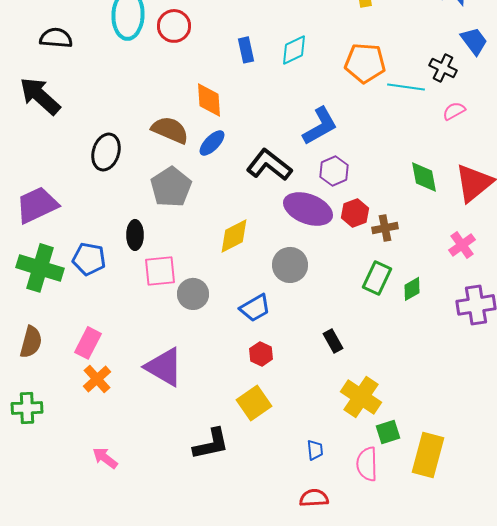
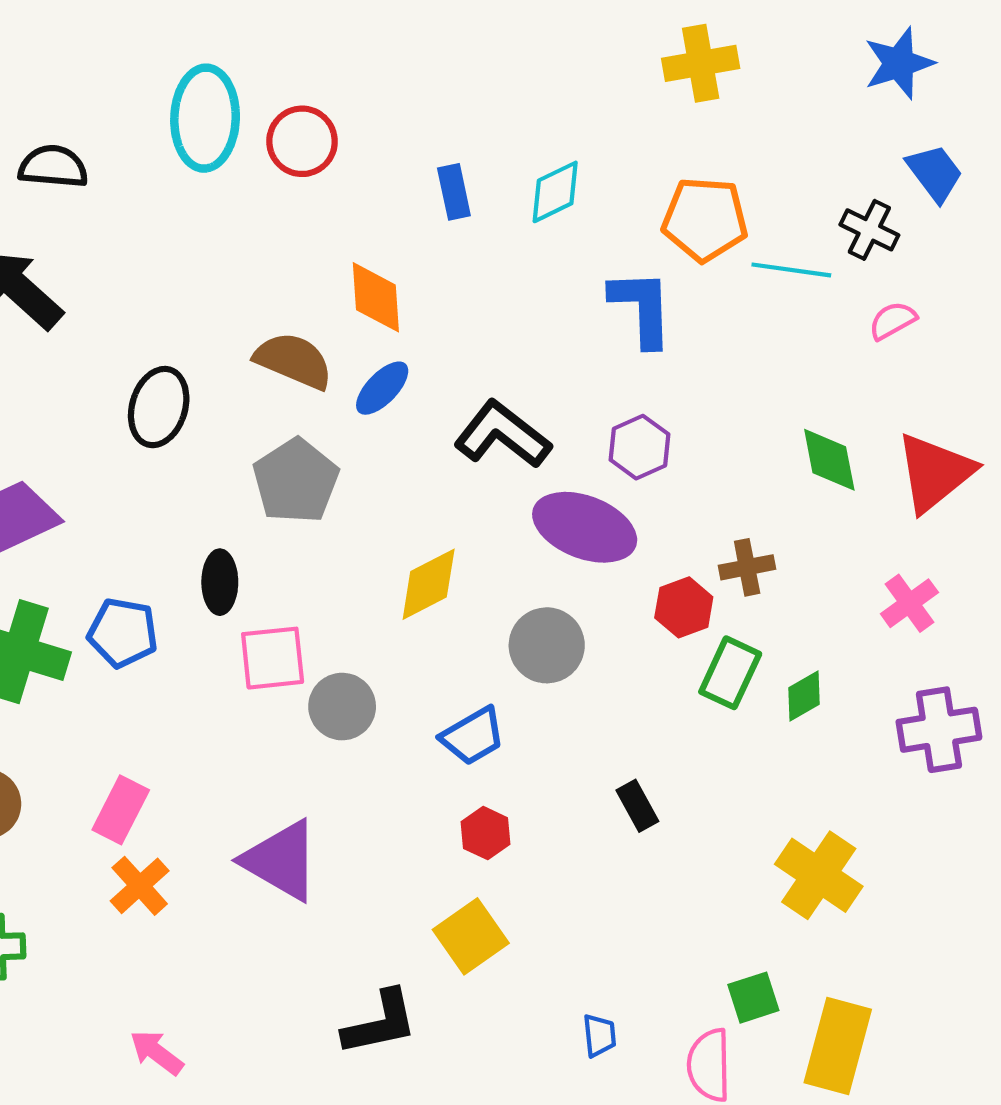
blue L-shape: (320, 126) -> (642, 308), moved, turned -63
red hexagon: (355, 213) -> (684, 607), moved
yellow cross: (361, 397) -> (819, 875), moved

